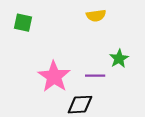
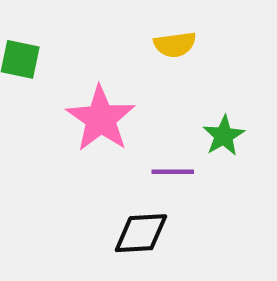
pink star: (54, 77) -> (101, 119), moved

